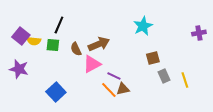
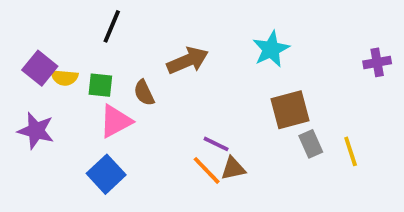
black line: (59, 25) -> (112, 26), moved
brown arrow: (99, 44) -> (188, 61), moved
brown square: (153, 58) -> (290, 110), size x1.5
pink triangle: (92, 64) -> (116, 121), moved

